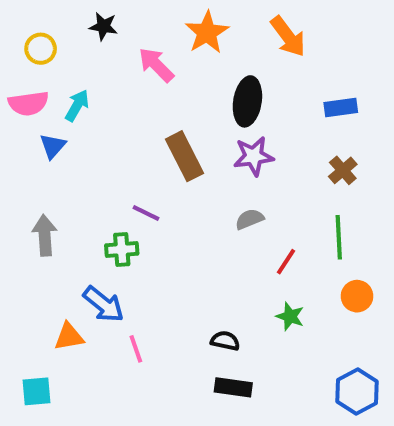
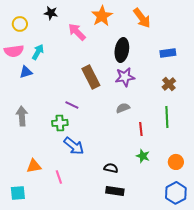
blue triangle: (53, 146) -> (26, 72), turned 32
red line: (286, 262) -> (141, 129), turned -40
orange circle: (357, 296) -> (176, 162), moved
blue arrow: (103, 304) -> (74, 146), moved
pink line: (136, 349) -> (59, 177), moved

